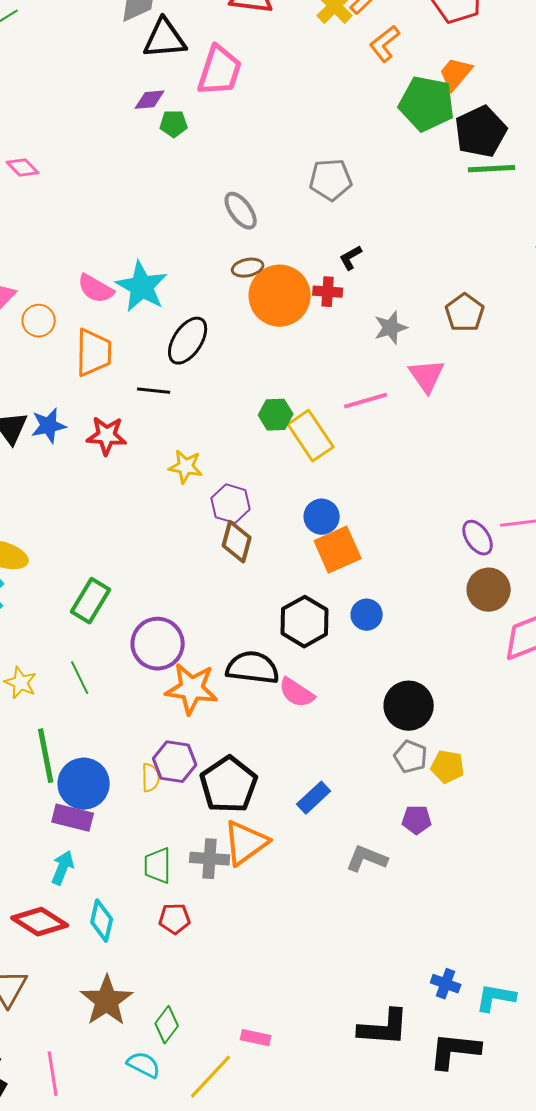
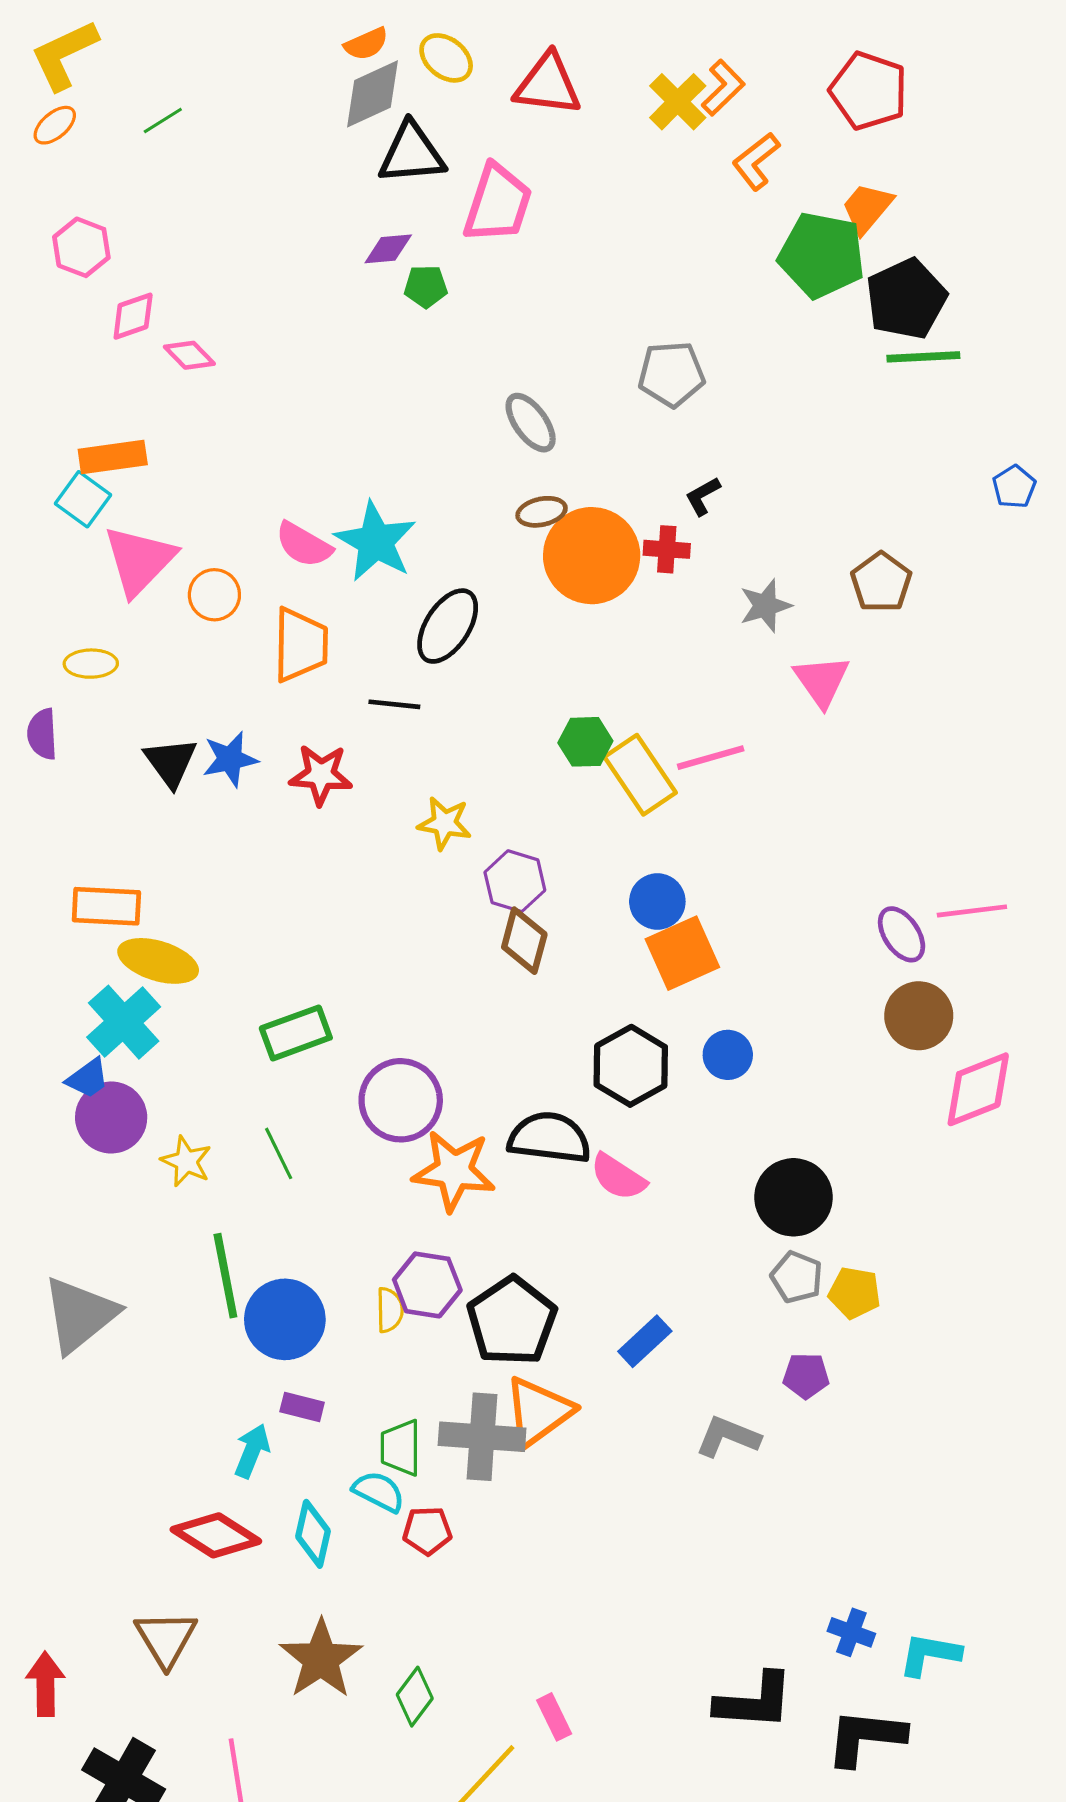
pink line: (366, 401) -> (711, 758), moved
green rectangle: (91, 601) -> (296, 1033), turned 39
purple rectangle: (73, 818) -> (302, 1407), moved, size x0.7
gray cross: (210, 859) -> (482, 1437), size x1.4
pink rectangle: (256, 1038) -> (554, 1717), turned 52
cyan semicircle: (144, 1065) -> (379, 1492), moved

